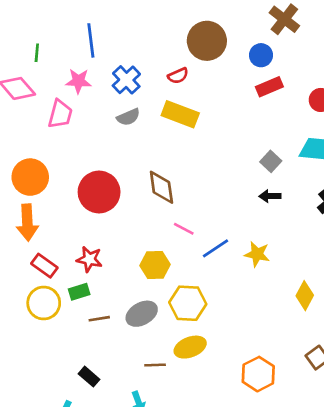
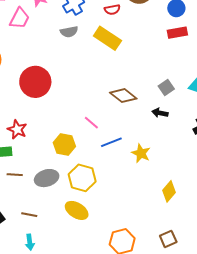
brown diamond: (161, 187) -> (123, 96), moved, turned -56
yellow ellipse: (190, 347) -> (77, 210), turned 40
brown line: (155, 365) -> (29, 215), moved

